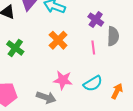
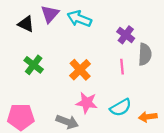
orange cross: (58, 40) -> (80, 70), moved
orange arrow: (117, 91) -> (148, 117), turned -126

